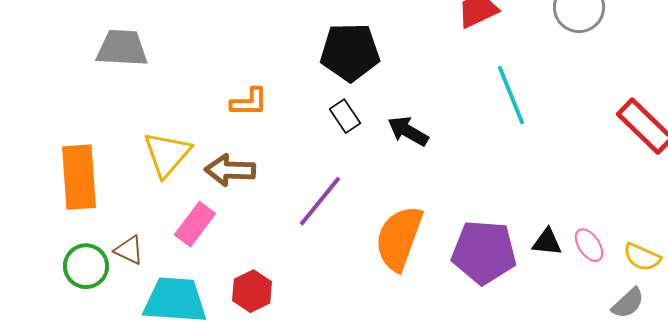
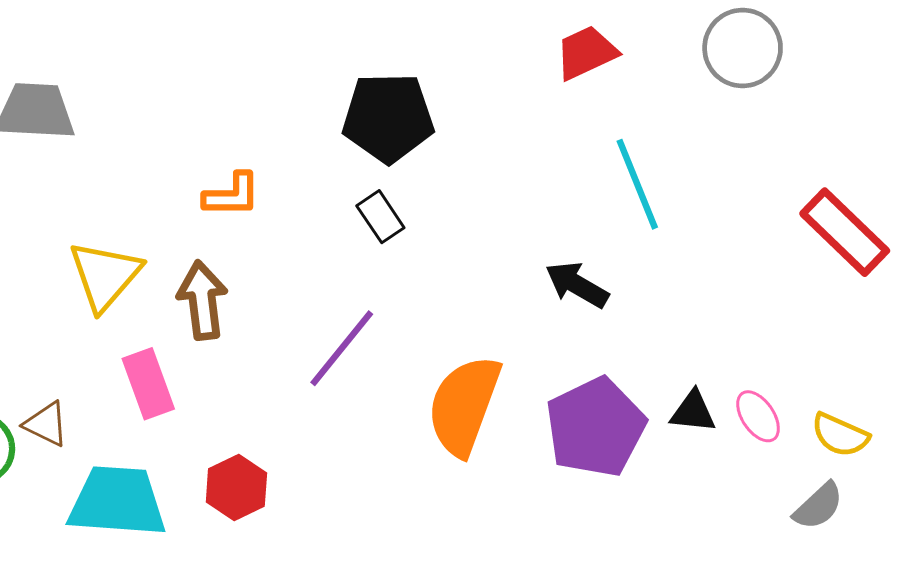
black arrow: (408, 131) -> (577, 285), moved
brown arrow: (230, 170) -> (202, 300), turned 81
pink rectangle: (195, 224) -> (148, 384), turned -57
purple pentagon: (484, 252) -> (596, 427), turned -30

